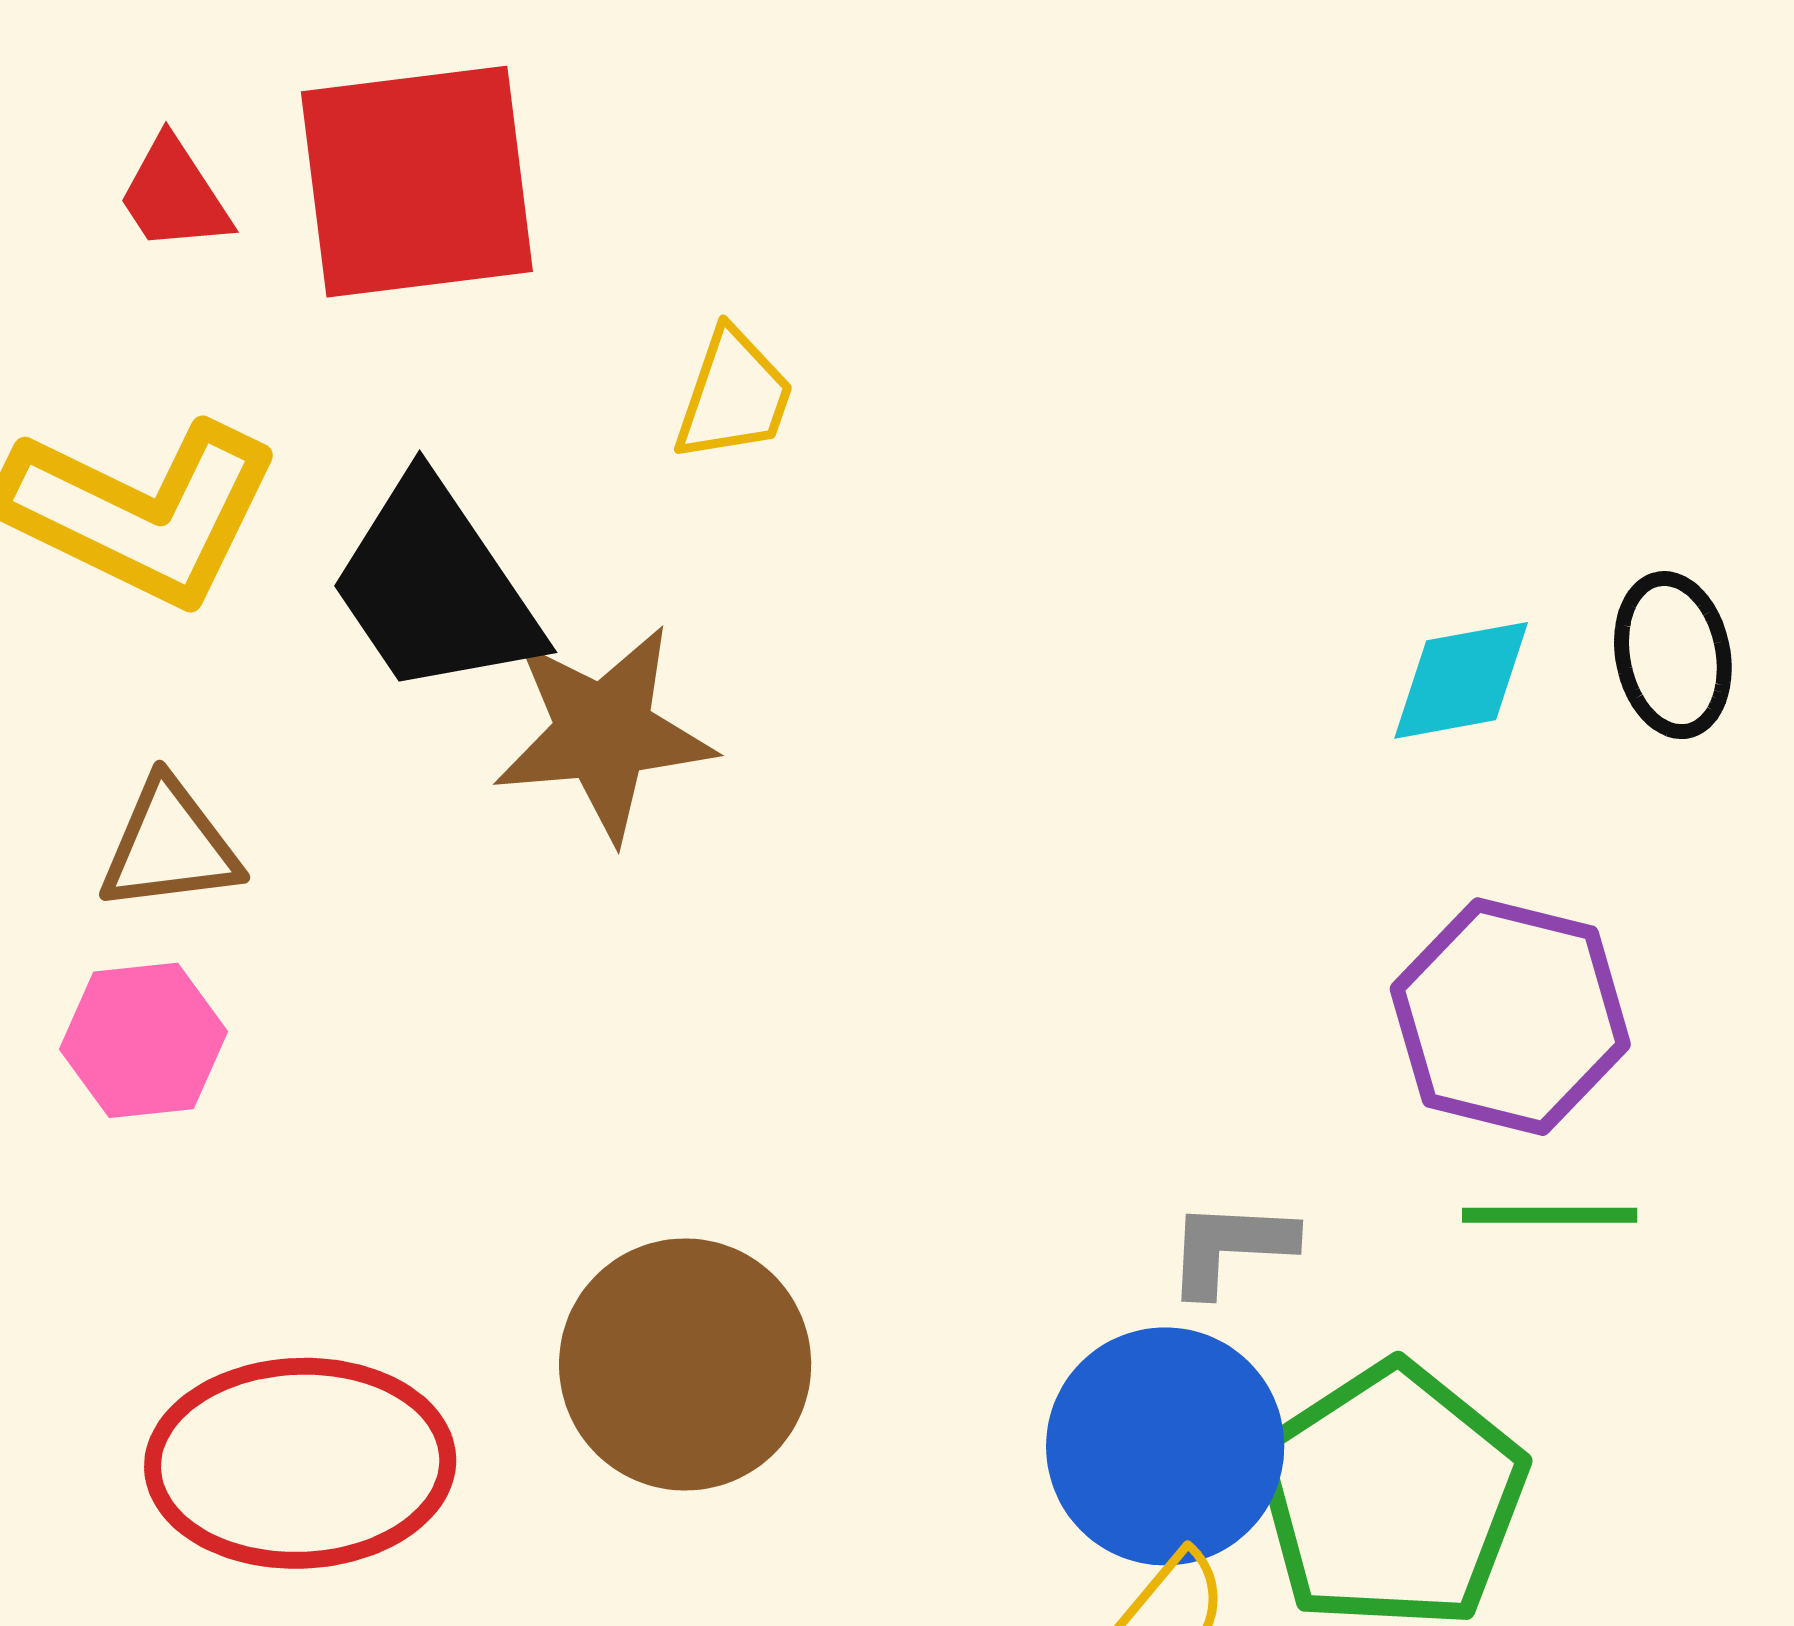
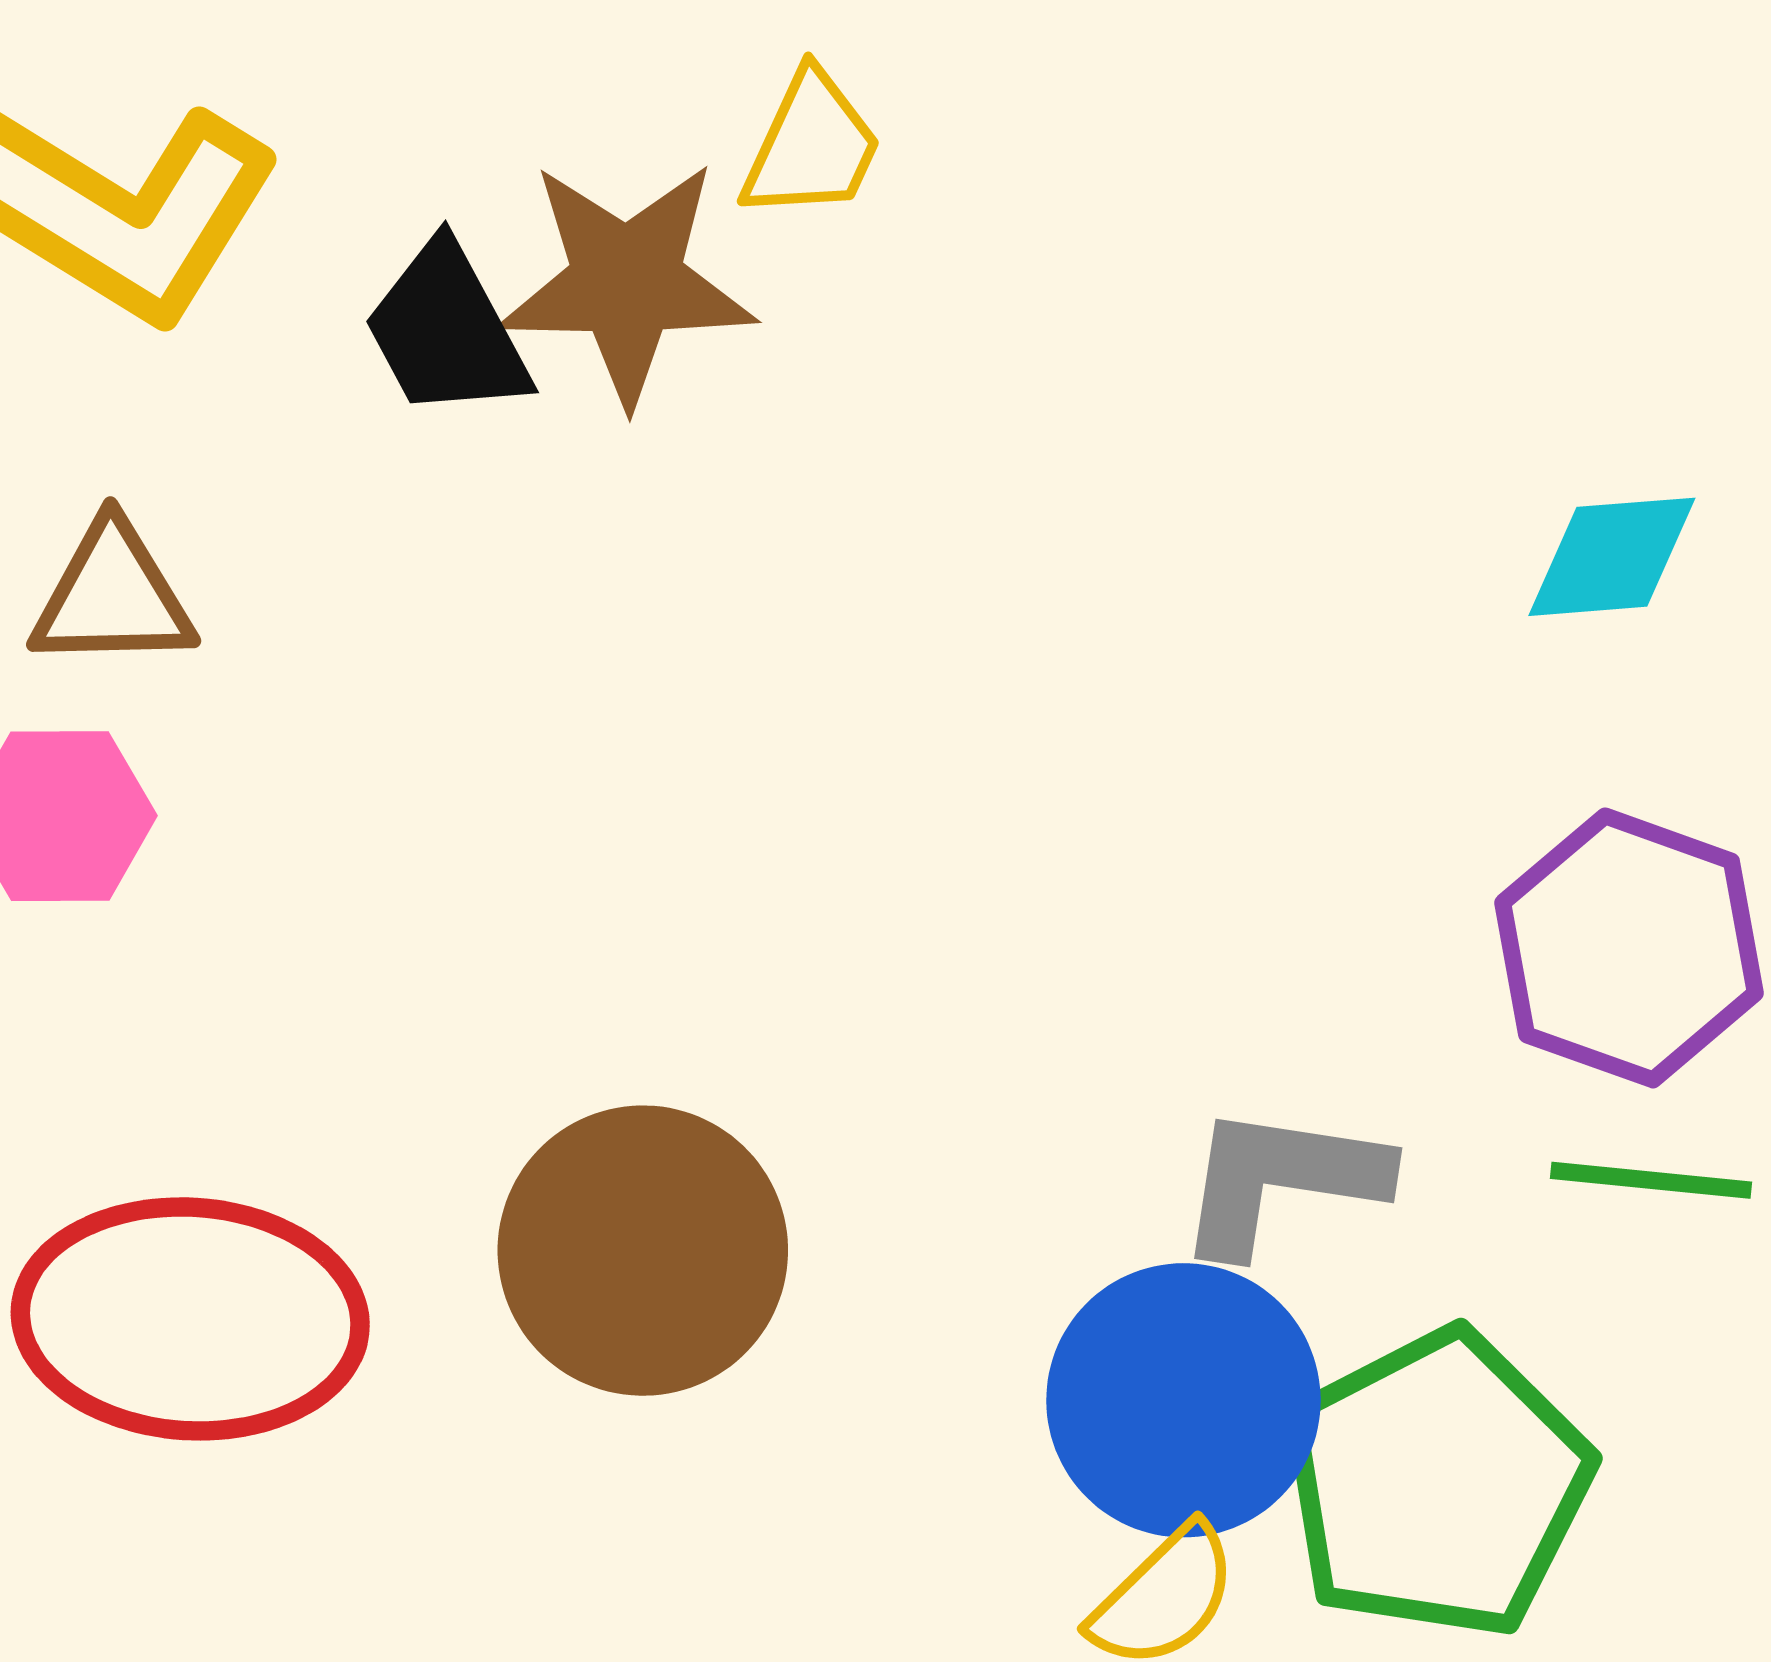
black trapezoid: (435, 587) -> (447, 331), size x0.7
brown star: (604, 733) -> (627, 282), moved
gray L-shape: (1230, 1247) -> (1281, 1180), size x1.4

